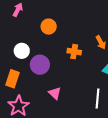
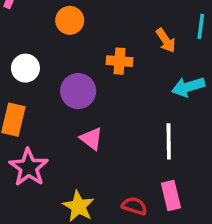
purple circle: (40, 65) -> (78, 91), moved

